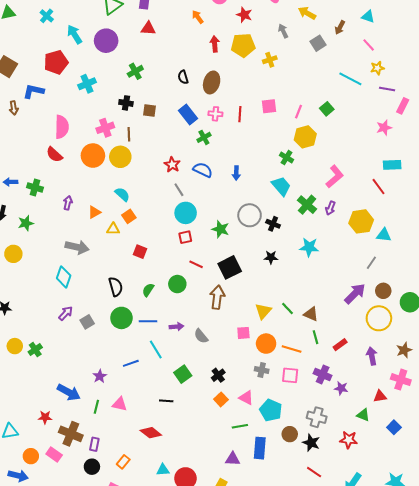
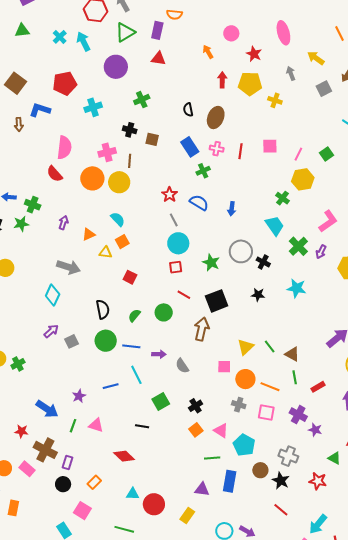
cyan arrow: (75, 34) -> (83, 42), moved
yellow cross: (270, 60) -> (275, 100), turned 32
green star: (26, 223) -> (21, 224), moved

